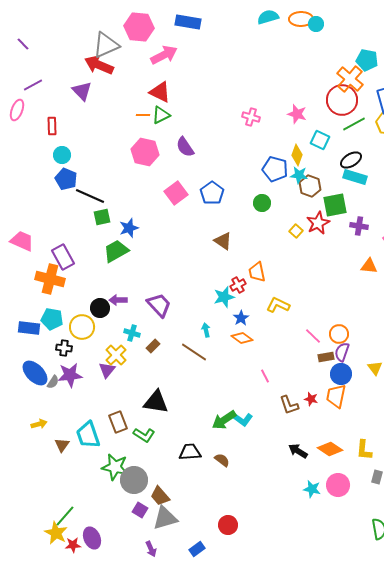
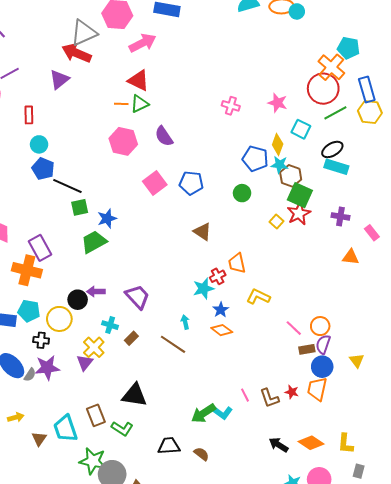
purple triangle: (82, 91) -> (59, 79), turned 35
blue pentagon: (212, 193) -> (191, 183), turned -30
green square: (335, 205) -> (300, 195), moved, turned 35
pink line: (265, 376) -> (245, 395), moved

